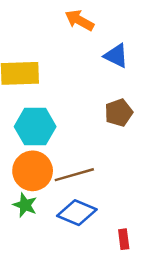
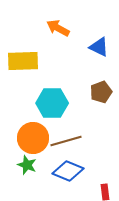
orange arrow: (79, 20) -> (58, 28), moved
cyan hexagon: (35, 127) -> (52, 103), moved

